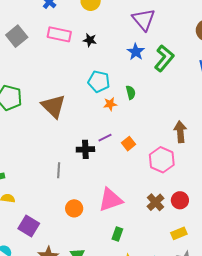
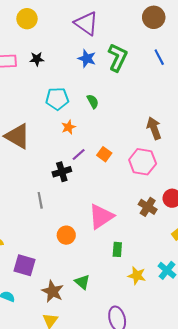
orange star: (110, 104) -> (69, 127), moved

